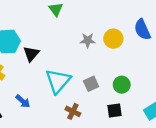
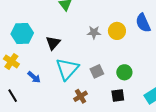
black triangle: (31, 54) -> (53, 43), moved
blue arrow: (23, 101) -> (34, 77), moved
brown cross: (73, 111) -> (81, 96), turned 32

